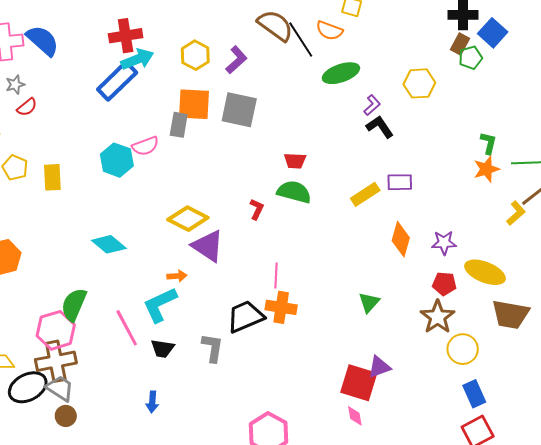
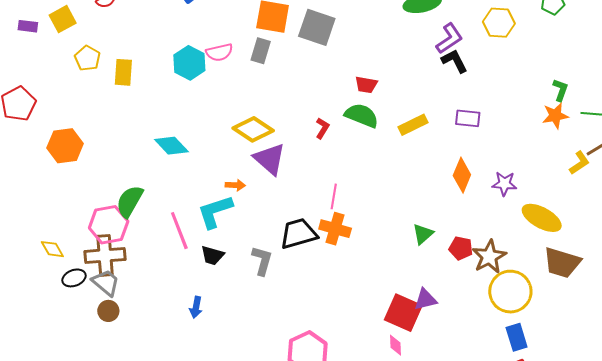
purple L-shape: (372, 105) -> (449, 39), size x1.5
gray rectangle: (179, 125) -> (261, 51), moved
yellow rectangle: (365, 194) -> (413, 125), moved
red pentagon: (444, 284) -> (461, 248), moved
yellow circle: (463, 349) -> (510, 292), size x1.4
black ellipse: (28, 387) -> (74, 278), size x0.6

